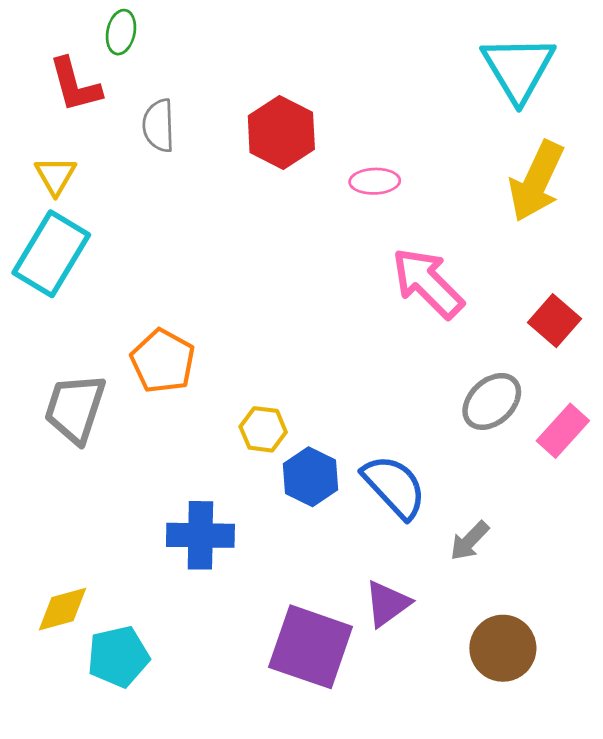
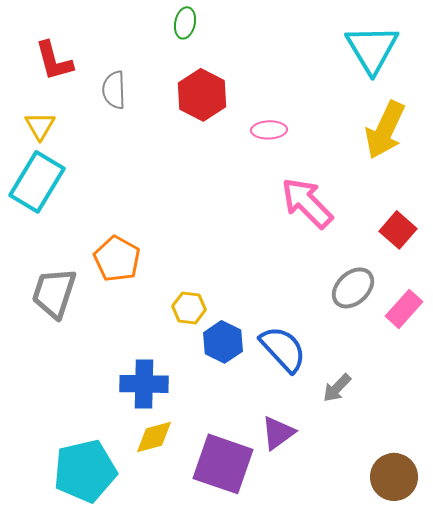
green ellipse: (121, 32) -> (185, 23), moved
yellow diamond: (62, 609) -> (154, 437), moved
brown circle: (503, 648) -> (394, 477), moved
cyan pentagon: (118, 657) -> (85, 471), size x1.4

